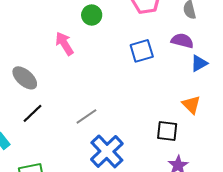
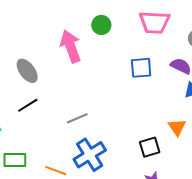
pink arrow: (64, 44) -> (71, 46), size x1.4
black square: (167, 131) -> (150, 147), turned -35

